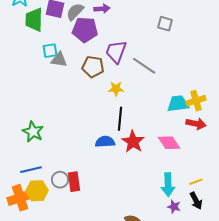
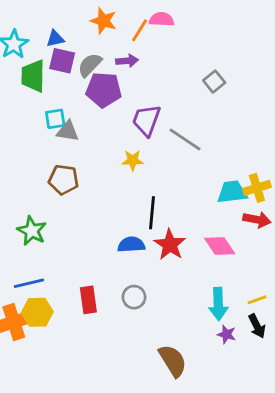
gray square: (165, 24) -> (214, 82), turned 35
brown pentagon: (93, 67) -> (64, 180), moved
yellow star: (116, 89) -> (133, 160), moved
gray circle: (60, 180) -> (134, 297), moved

